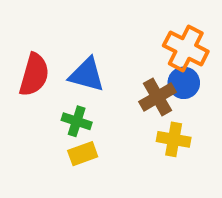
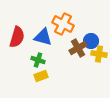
orange cross: (186, 48) -> (63, 24), moved
yellow cross: (174, 139) -> (99, 54), moved

